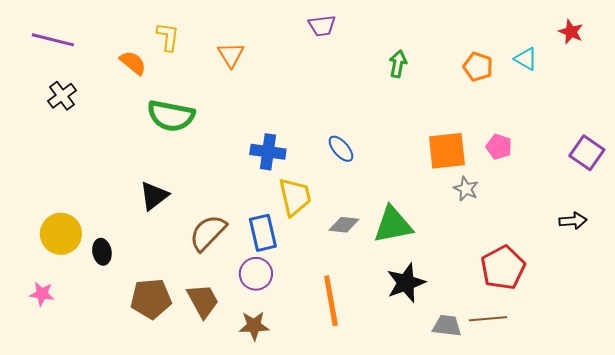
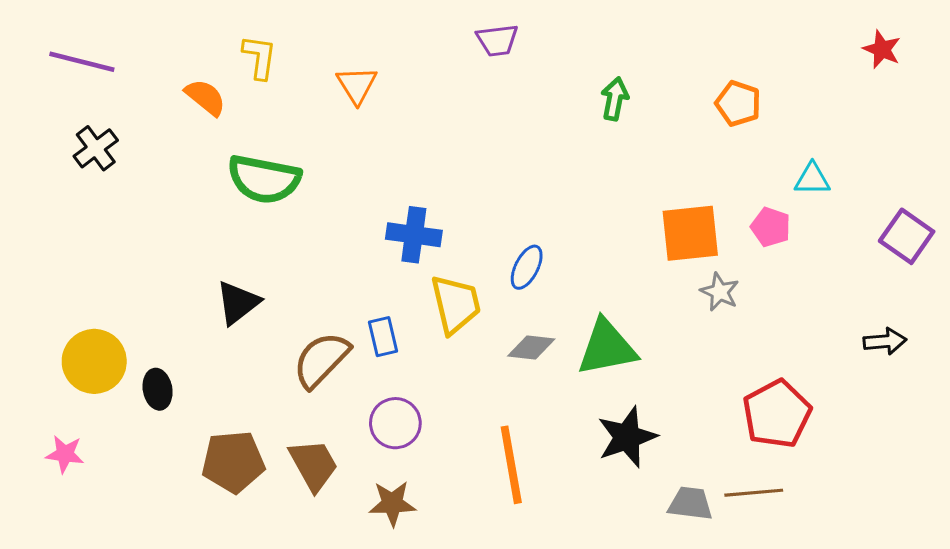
cyan triangle: (526, 59) -> (812, 179), moved, turned -30
blue ellipse: (341, 149) -> (527, 267), moved, turned 68
blue rectangle: (263, 233) -> (383, 337), moved, size x0.7

